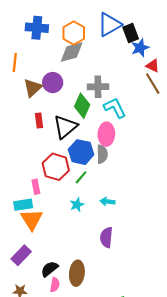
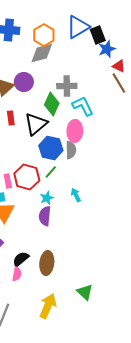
red hexagon: (56, 167) -> (27, 177), moved
cyan arrow: (107, 202) -> (76, 195), turned 56
purple semicircle: (106, 237) -> (45, 216), moved
pink semicircle: (55, 285) -> (17, 274), moved

